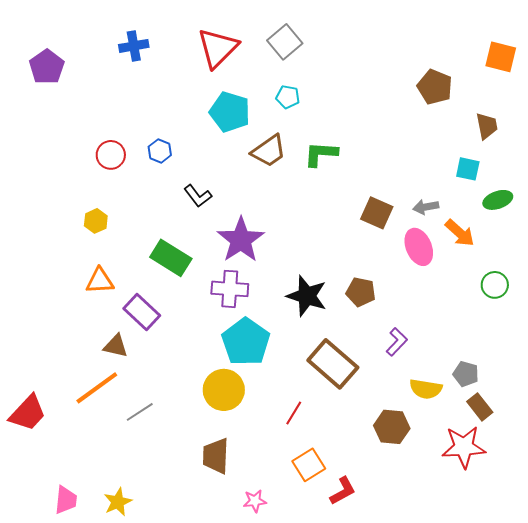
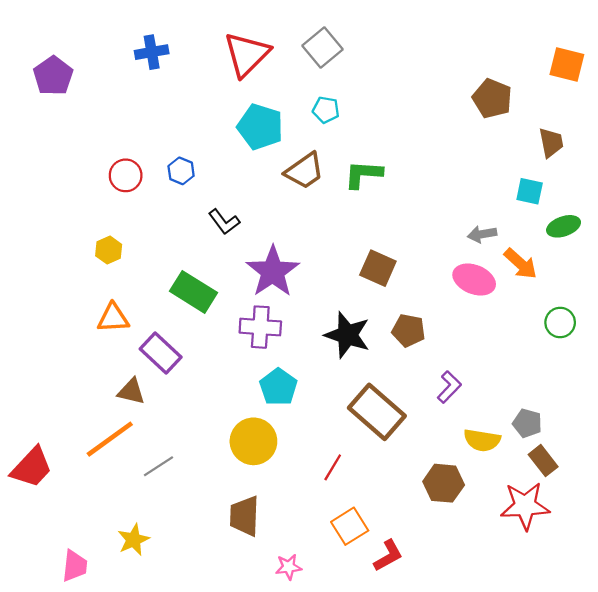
brown square: (377, 213) -> (378, 268), moved
pink ellipse: (419, 247) -> (474, 280), turned -45
cyan pentagon: (246, 342) -> (278, 387), size x0.7
yellow star: (118, 502) -> (134, 540), moved

